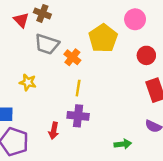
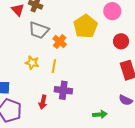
yellow star: (28, 82) -> (32, 63), moved
yellow line: (78, 88) -> (54, 66), moved

